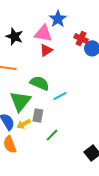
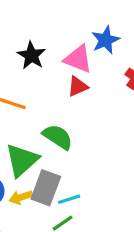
cyan line: (60, 96) -> (69, 199), moved
gray rectangle: (38, 115) -> (46, 188), size x1.5

